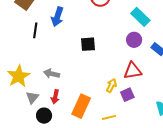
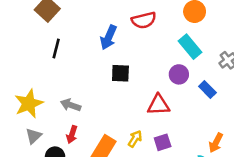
blue arrow: (57, 17) -> (109, 37), moved
red triangle: (133, 71) -> (158, 105), moved
yellow arrow: (111, 85) -> (135, 139), moved
gray triangle: (32, 97) -> (33, 136), moved

